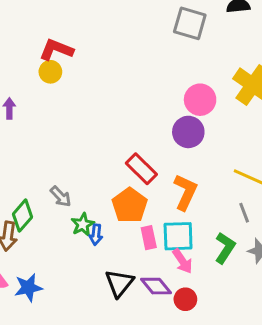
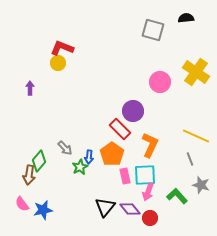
purple circle: (188, 132) -> (133, 111), moved
blue arrow: (96, 235) -> (89, 157), moved
green L-shape: (225, 248) -> (177, 196), moved, turned -75
pink arrow: (182, 261) -> (148, 192), turned 54

